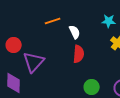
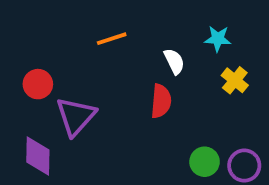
white semicircle: (75, 32) -> (174, 61), moved
green circle: (92, 87) -> (205, 162), moved

